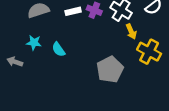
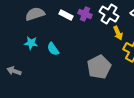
white rectangle: (73, 11) -> (66, 15), turned 40
gray arrow: (15, 62) -> (14, 71), moved

